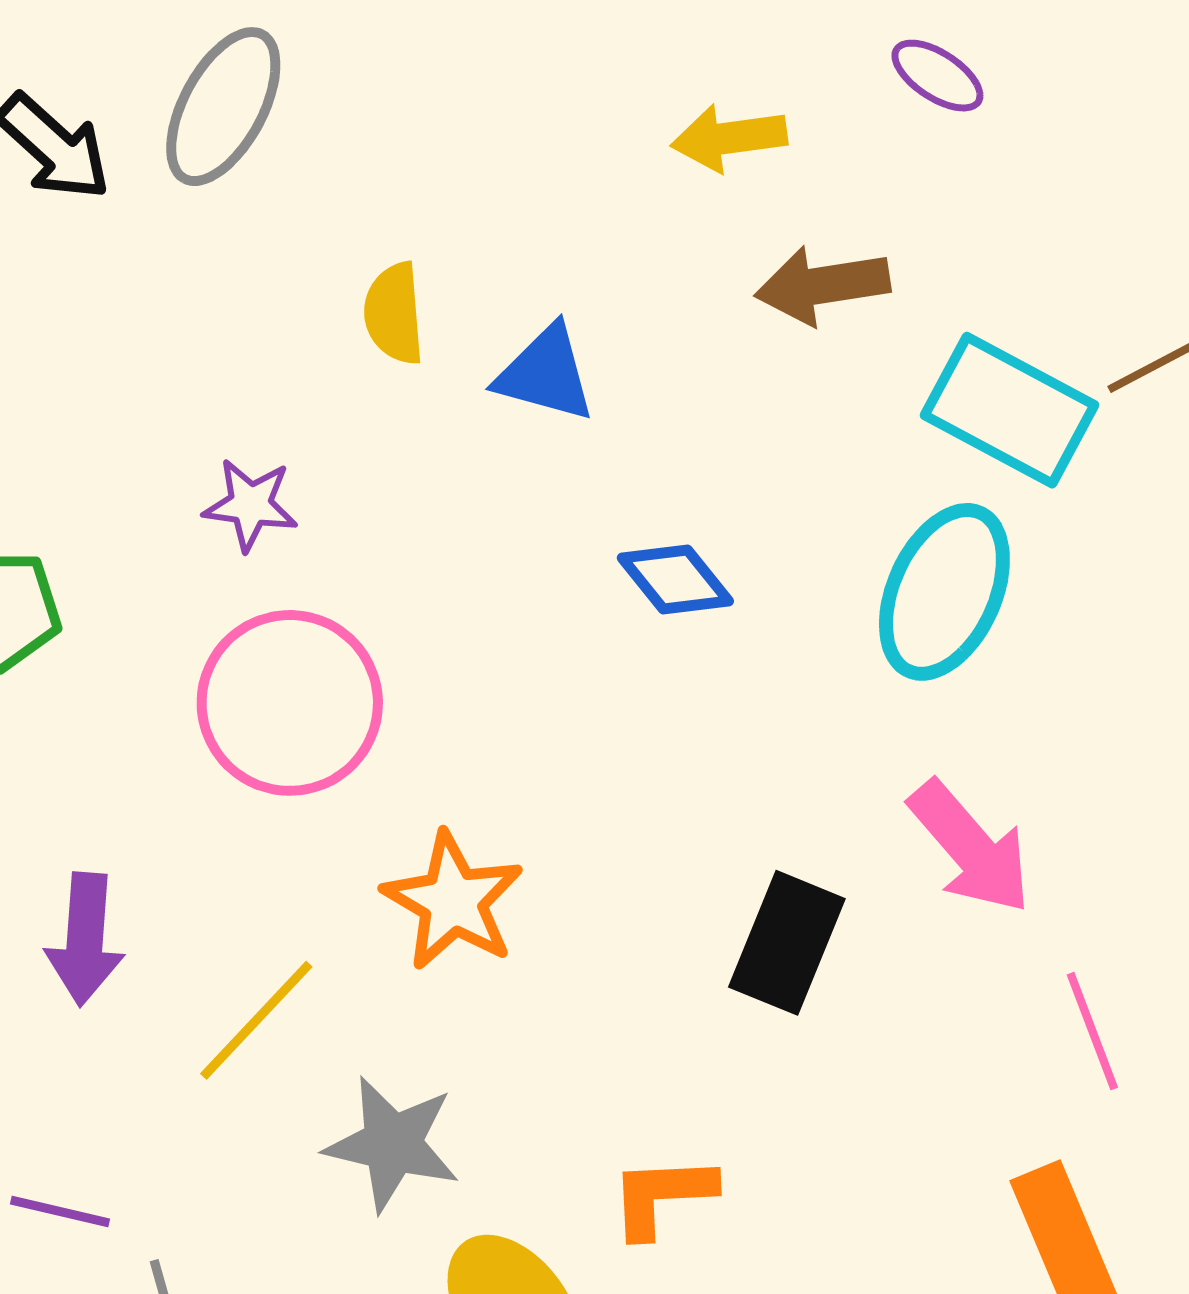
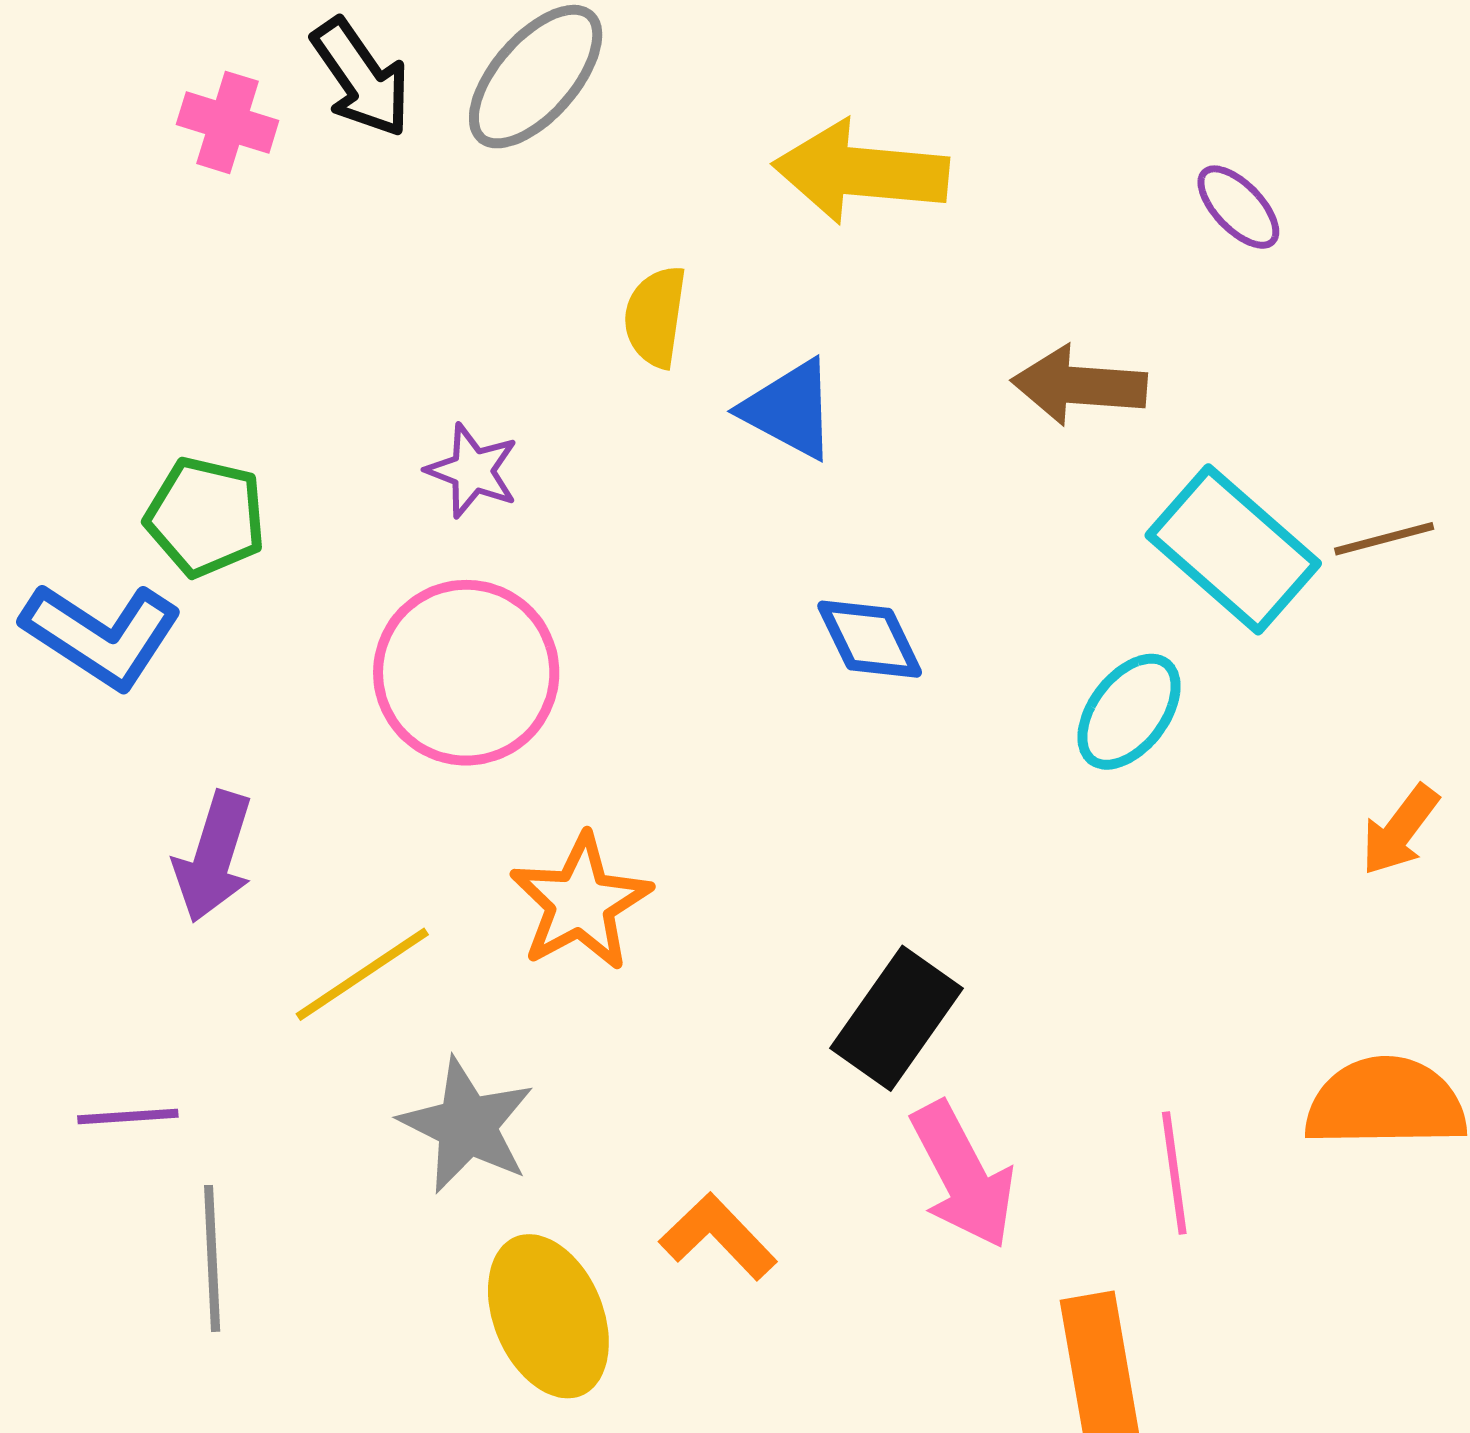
yellow arrow: (729, 138) -> (861, 172), moved, size x1.5
cyan ellipse: (944, 592) -> (1129, 712), size x0.7
pink arrow: (970, 847) -> (963, 1175), moved
orange L-shape: (662, 1196) -> (718, 1237), turned 36
purple line: (60, 1211) -> (128, 1116), turned -30

